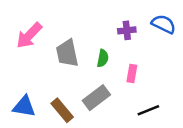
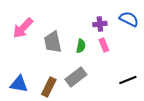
pink rectangle: (132, 74) -> (104, 45), moved, turned -32
brown rectangle: (62, 110) -> (49, 87), turned 66
black line: (148, 110) -> (128, 80), moved

